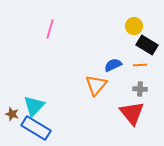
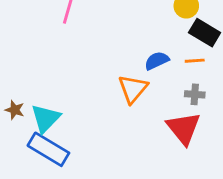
brown star: (12, 114) -> (15, 110), moved

